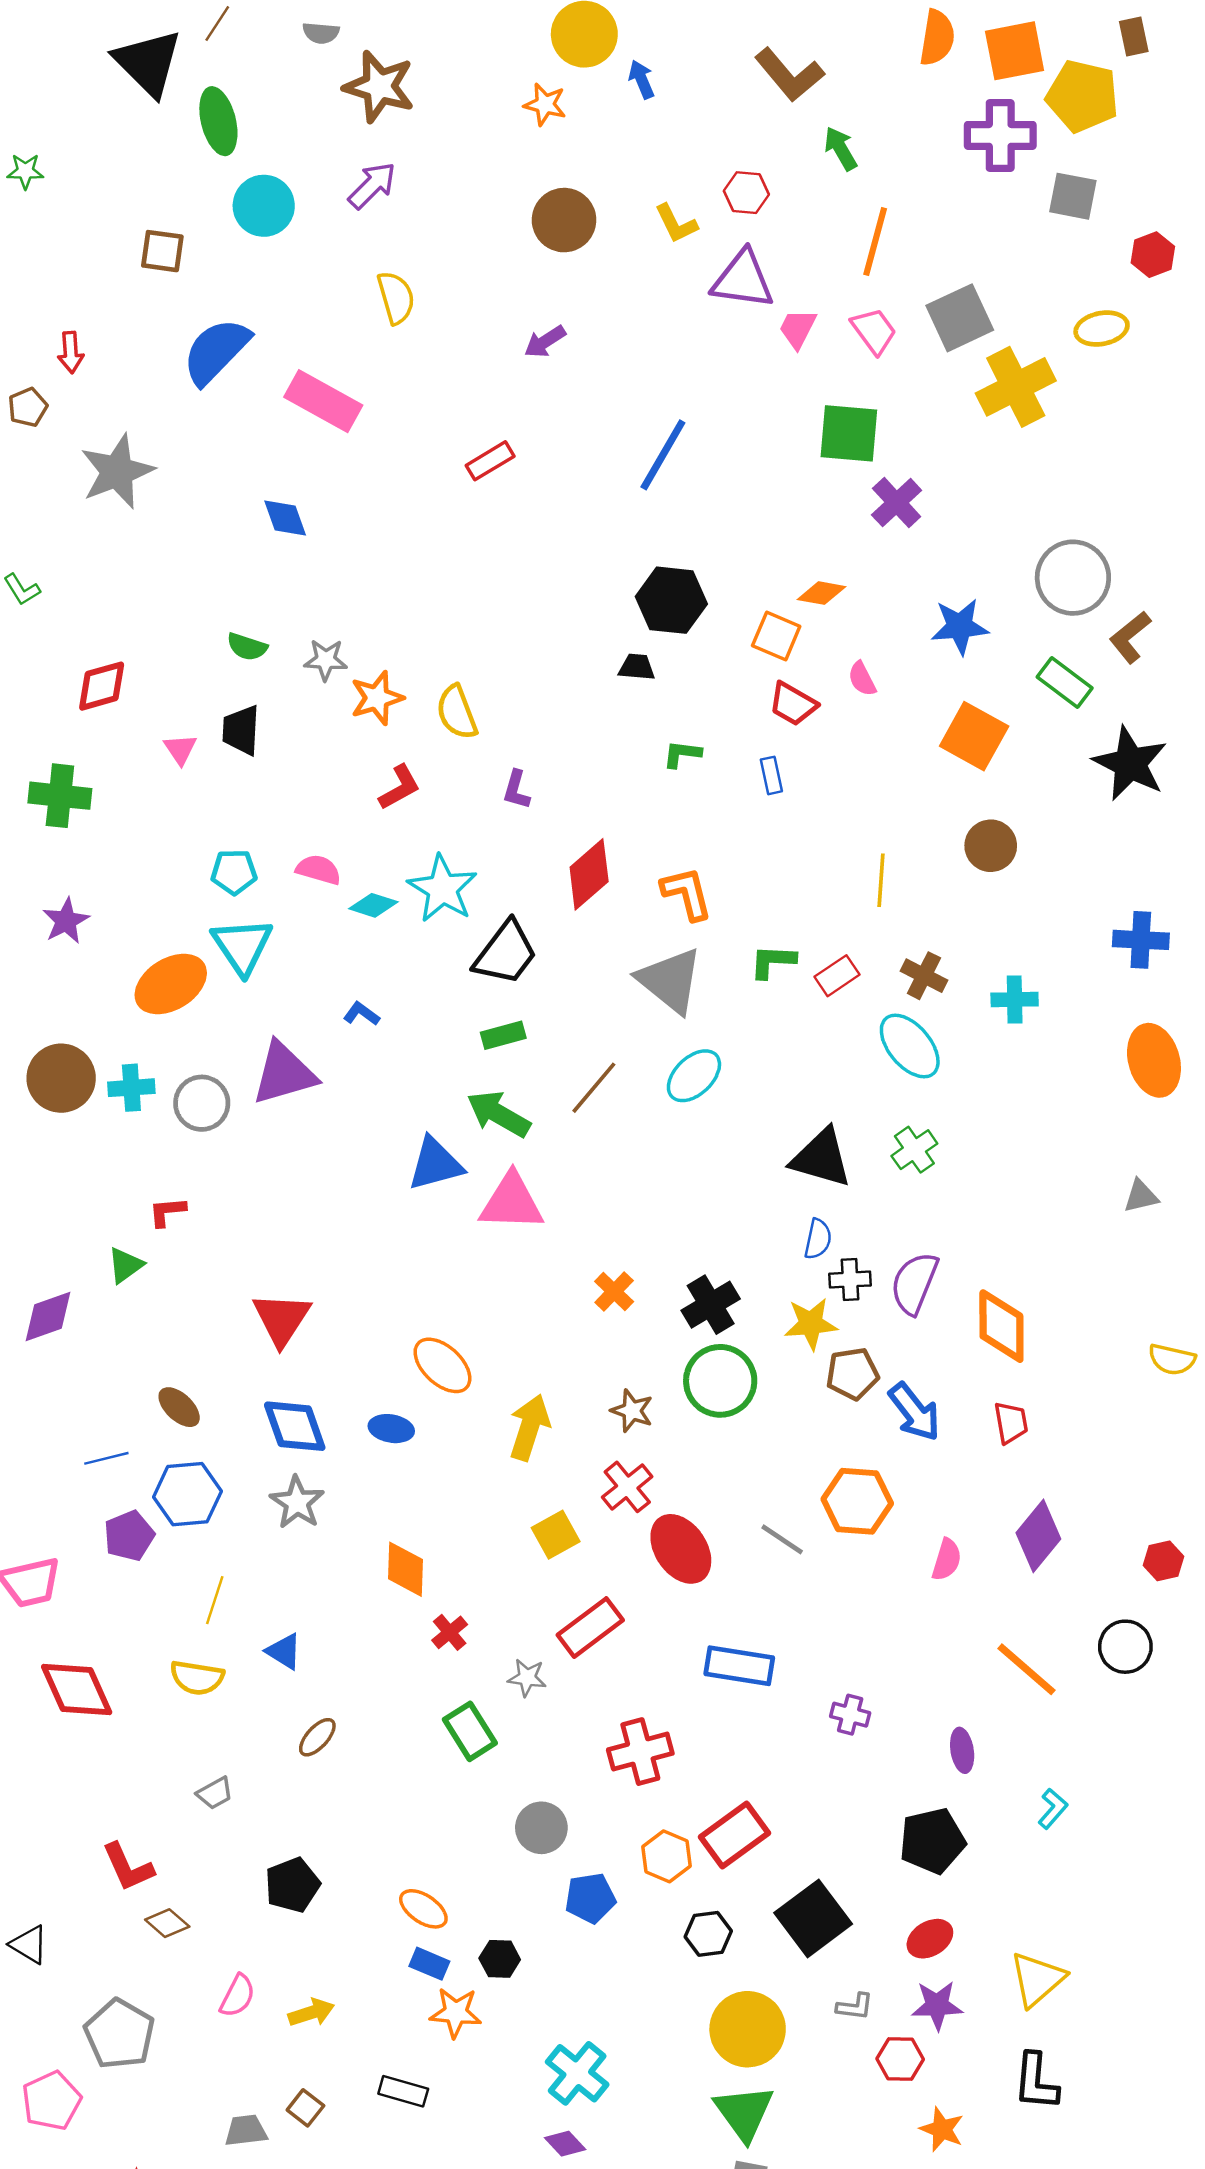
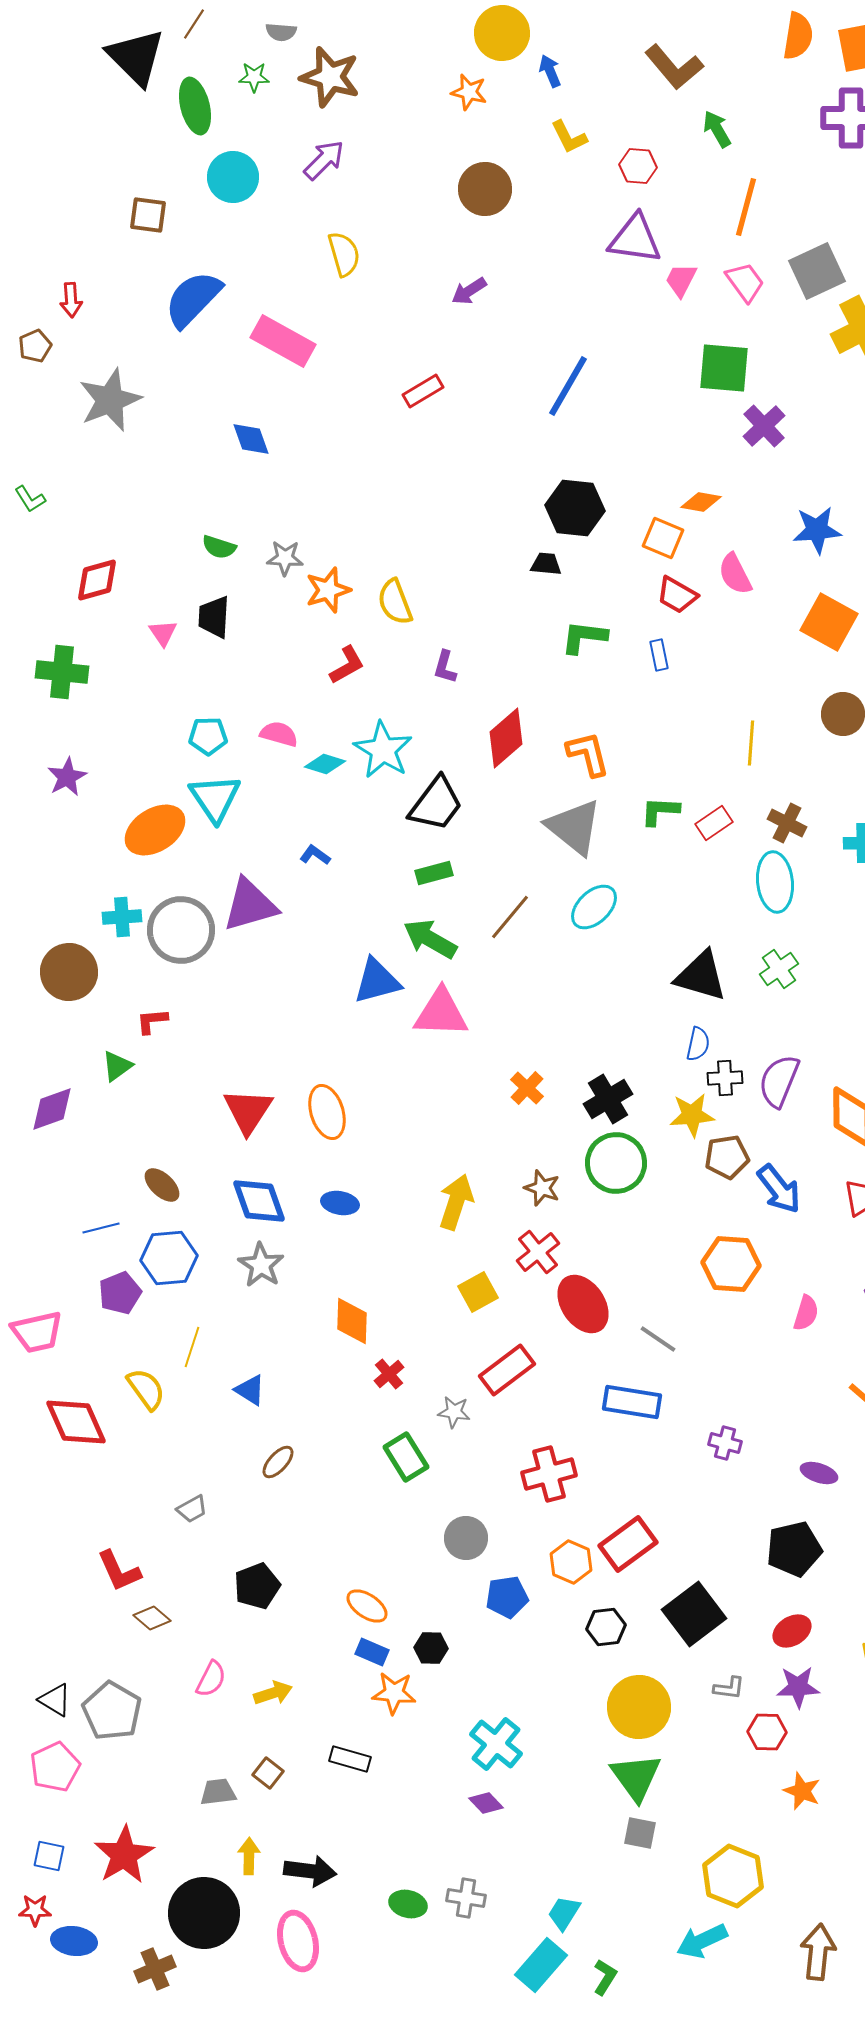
green star: (25, 171) -> (254, 77), moved
yellow L-shape: (676, 224) -> (569, 137), moved
pink semicircle: (862, 679) -> (735, 574), size x1.4
green L-shape: (682, 754) -> (584, 637), size x1.4
cyan ellipse: (910, 1046) -> (775, 882), turned 34
brown circle: (61, 1078) -> (69, 972), moved
gray circle: (202, 1103) -> (181, 930), size x1.4
orange ellipse: (442, 1365) -> (327, 1112), moved, turned 30
gray line: (782, 1539) -> (658, 1339), moved
yellow semicircle: (197, 1678) -> (146, 1389), moved, turned -135
purple ellipse: (962, 1750) -> (819, 1473), turned -63
black triangle: (29, 1945) -> (55, 1700), moved

